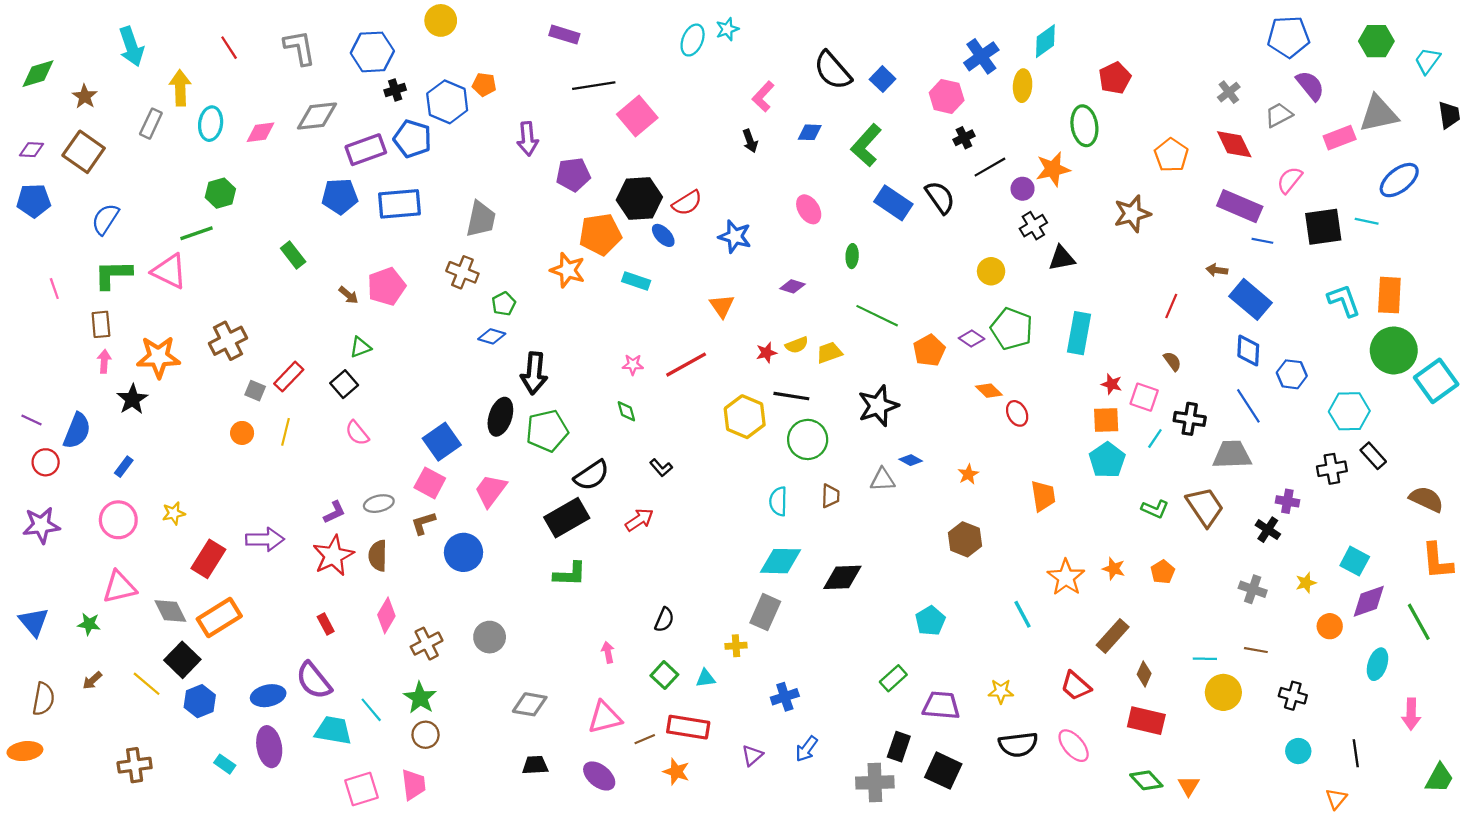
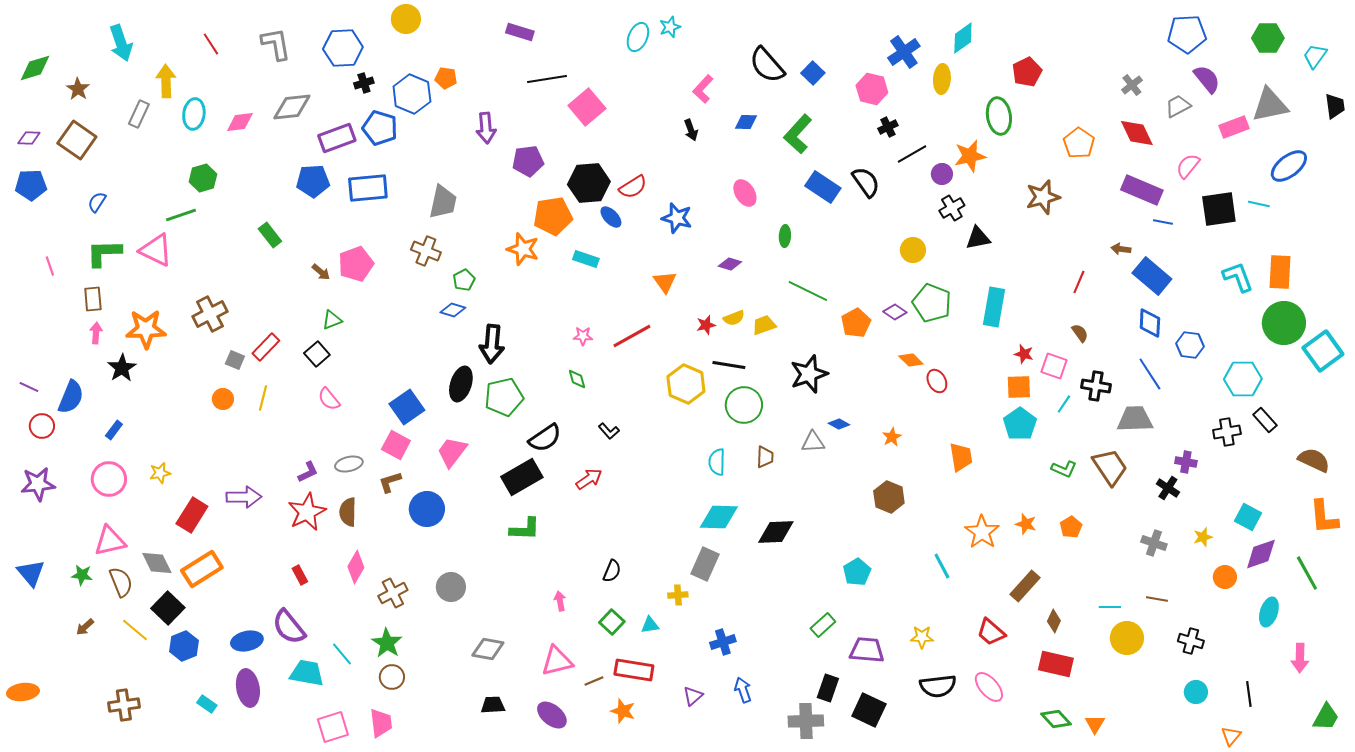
blue semicircle: (105, 219) -> (97, 202), size x0.7
brown semicircle: (43, 699) -> (121, 582), moved, turned -32
blue arrow: (807, 749) -> (743, 690), turned 125

